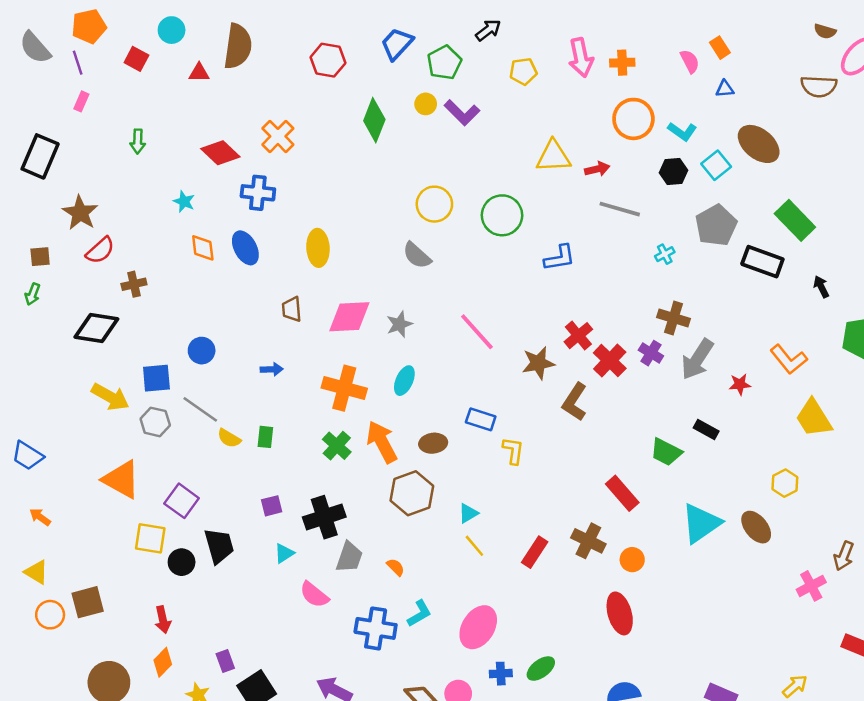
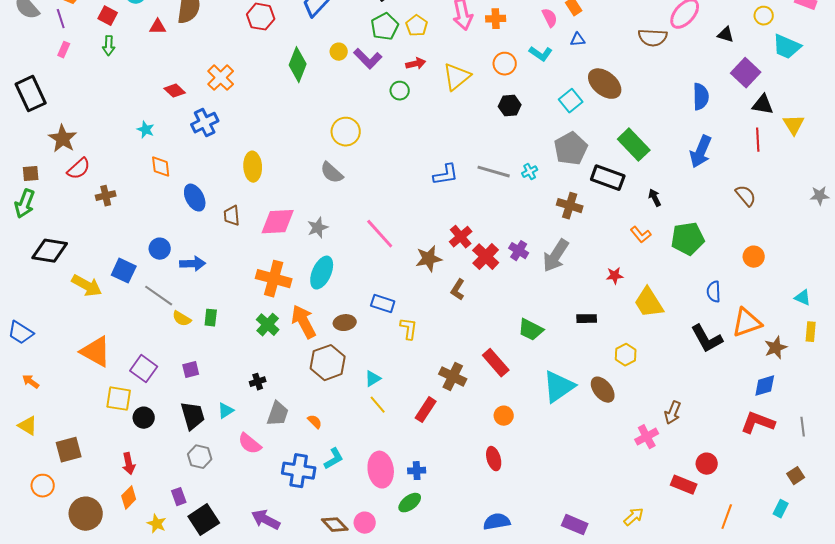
green pentagon: (444, 63) -> (385, 27), moved
yellow pentagon: (523, 71) -> (417, 26), turned -30
orange circle: (633, 119) -> (505, 64), size x0.7
cyan L-shape: (682, 131) -> (541, 54), moved
green arrow: (138, 141) -> (109, 46), moved
red diamond: (220, 153) -> (175, 91), size x0.7
black rectangle: (40, 156) -> (31, 94), turned -48
yellow triangle: (553, 156) -> (457, 77), moved, turned -36
red arrow: (597, 169) -> (416, 64), moved
black hexagon: (674, 172) -> (510, 106), moved
blue cross: (258, 193) -> (205, 123), turned -32
gray line: (620, 209) -> (494, 172), moved
green circle: (502, 215) -> (400, 91), moved, size x0.6
blue ellipse: (245, 248) -> (195, 198), moved
green arrow: (33, 294) -> (25, 204), size x1.6
brown cross: (674, 318) -> (570, 206), moved
black diamond: (96, 328) -> (50, 251), moved
orange L-shape: (789, 359) -> (641, 235), moved, size x0.7
blue arrow: (272, 369) -> (193, 264), moved, size x1.4
blue square: (156, 378) -> (124, 271), turned 30
cyan ellipse: (404, 381) -> (322, 273), size x1.4
red star: (740, 384) -> (615, 276), moved
brown L-shape: (575, 402) -> (458, 290), size x0.7
gray hexagon: (155, 422) -> (200, 457), moved
black rectangle: (706, 429) -> (587, 319), moved, turned -30
purple square: (272, 506) -> (191, 370), moved
black cross: (324, 517) -> (258, 382), size x0.5
brown cross: (588, 541) -> (453, 377), moved
black trapezoid: (219, 546) -> (193, 416), moved
red ellipse: (620, 613) -> (494, 459), size x0.7
orange circle: (50, 615) -> (43, 486), moved
pink ellipse: (478, 627) -> (381, 470), turned -40
green ellipse: (541, 669) -> (410, 503), moved
blue cross: (501, 674) -> (417, 471), moved

